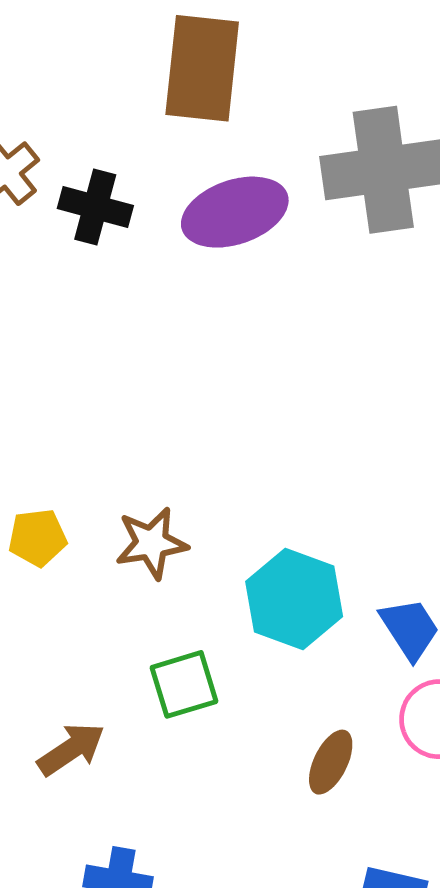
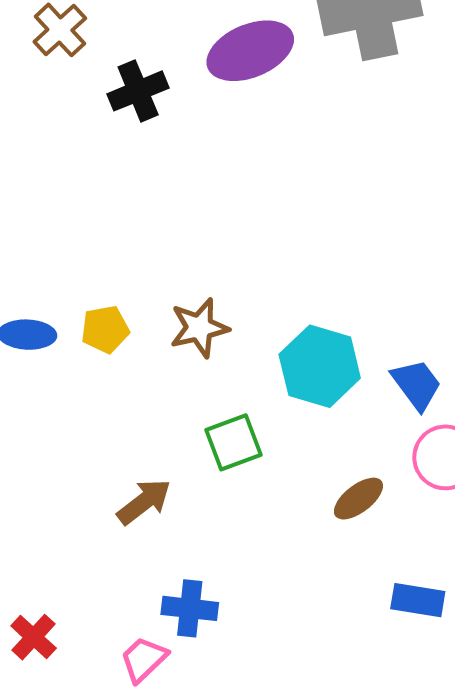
black cross: (95, 207) -> (138, 91), moved, turned -34
brown ellipse: (331, 762) -> (358, 499), turned 30

